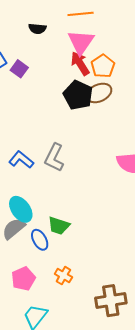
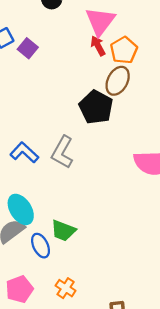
red arrow: (80, 63) -> (98, 46), size x0.7
brown ellipse: (99, 93) -> (118, 81), turned -40
black pentagon: (78, 95) -> (96, 107), moved

